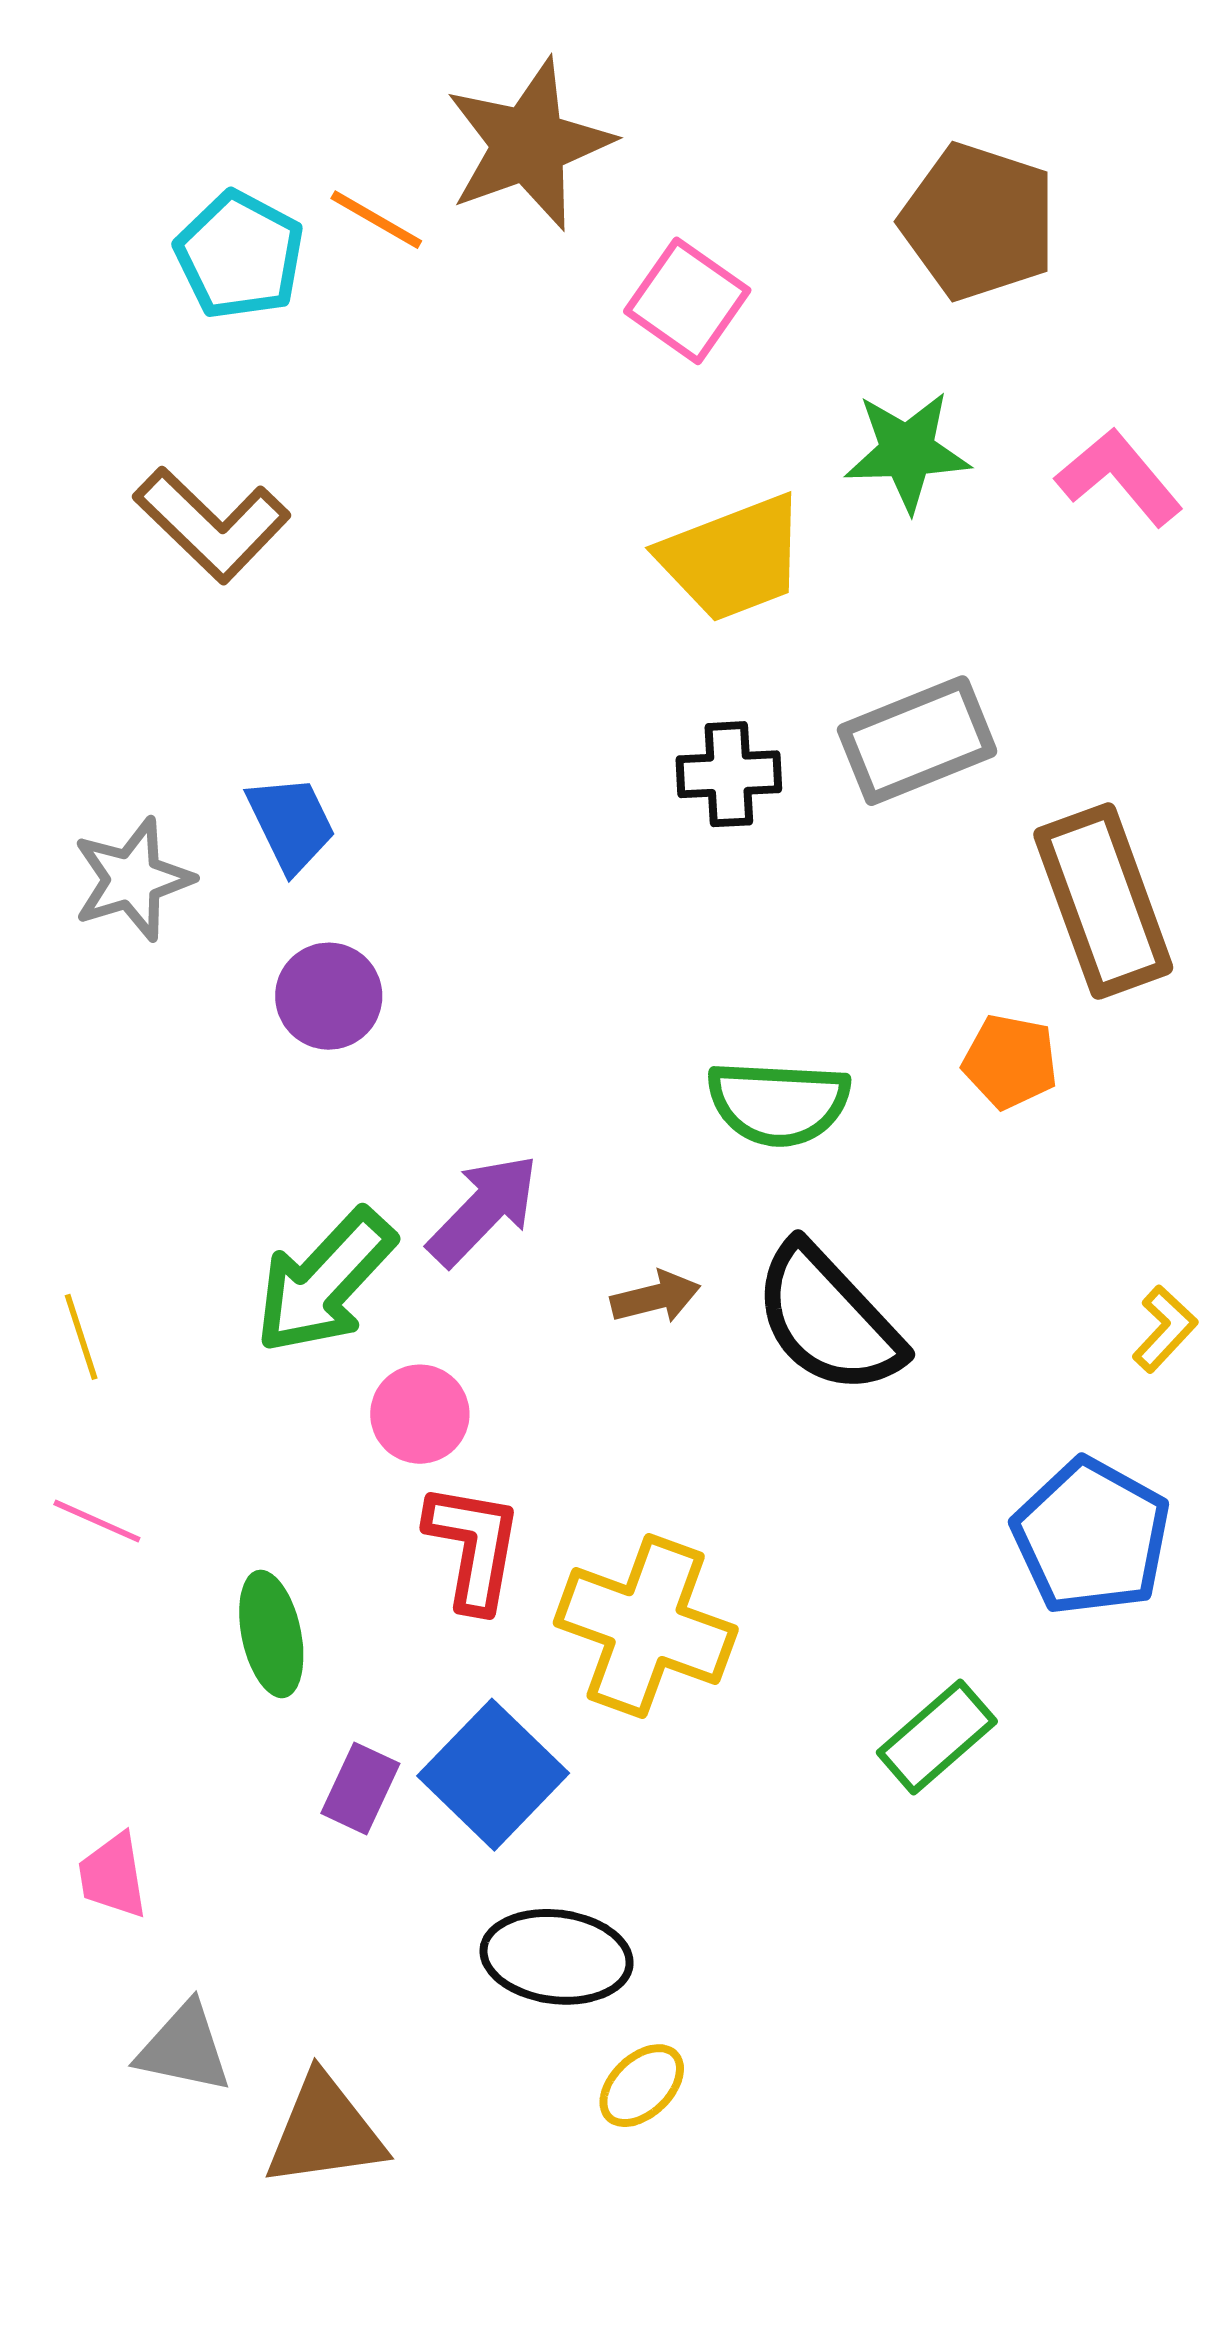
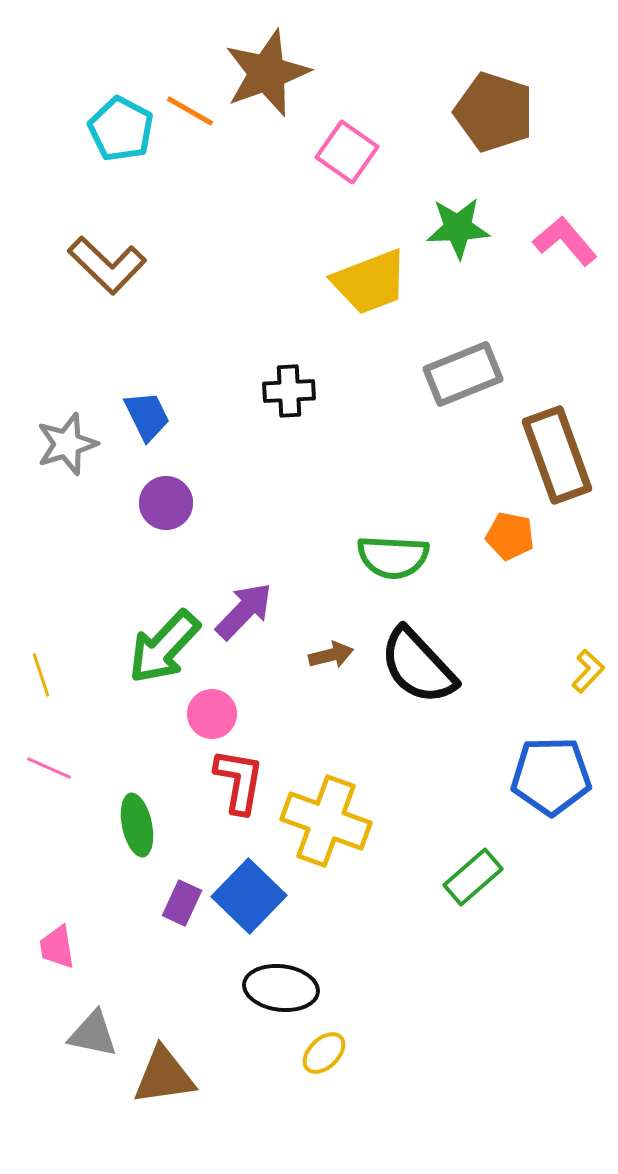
black cross: (729, 774) -> (289, 391), moved
blue pentagon: (1091, 1537) -> (551, 776), turned -30

